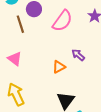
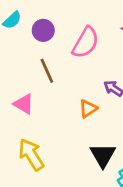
brown line: (20, 24) -> (47, 71), moved

